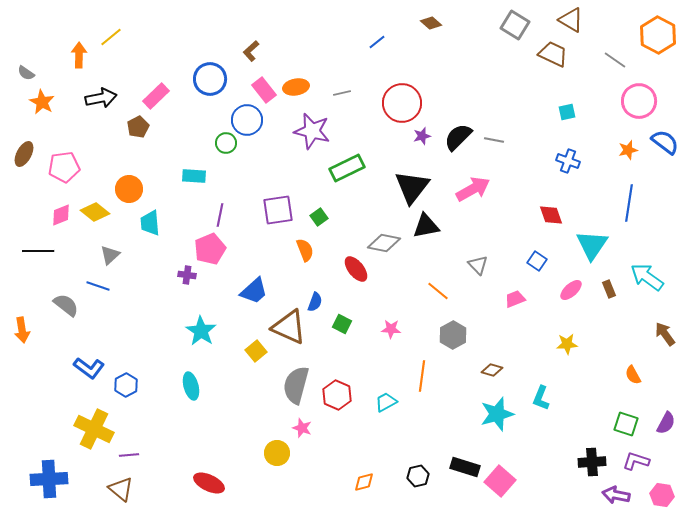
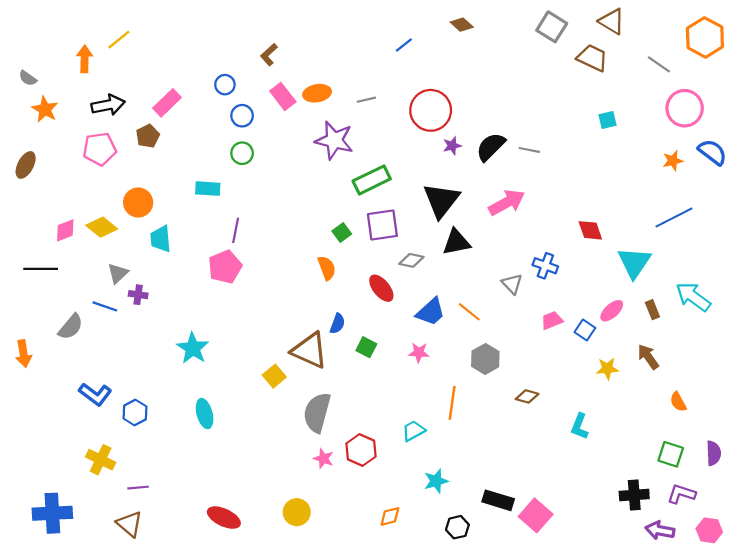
blue circle: (210, 79) -> (225, 85), size x0.6
blue circle: (247, 120) -> (242, 116), moved, size x0.7
blue cross: (568, 161) -> (545, 266), moved
pink pentagon: (64, 167) -> (100, 149), moved
blue line: (629, 203) -> (674, 217), turned 54
purple square: (278, 210) -> (382, 225), moved
gray diamond: (384, 243) -> (411, 260), size x0.7
blue square: (537, 261) -> (585, 330), moved
purple cross: (187, 275) -> (138, 295), moved
blue trapezoid: (254, 291) -> (431, 312), moved
gray semicircle: (66, 305) -> (71, 327), turned 92
cyan star: (201, 331) -> (193, 348), moved
brown arrow: (665, 334) -> (648, 357), moved
red hexagon: (337, 395) -> (361, 450), moved
cyan star: (497, 414) -> (436, 481), moved, size x0.7
purple semicircle: (666, 423) -> (714, 453), turned -30
yellow cross: (94, 429) -> (101, 460), size x0.7
yellow circle: (277, 453) -> (297, 512), moved
black hexagon: (418, 476) -> (457, 527), moved

